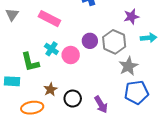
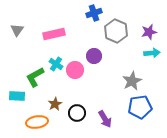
purple star: (131, 17) -> (149, 32), moved
pink rectangle: (49, 19) -> (54, 34), turned -40
gray hexagon: (114, 42) -> (116, 31), moved
green L-shape: (30, 62) -> (35, 77), turned 75

